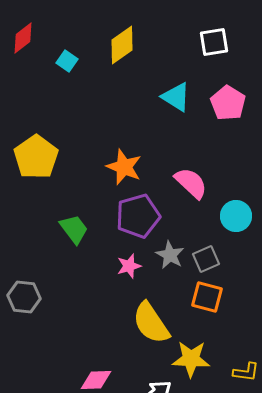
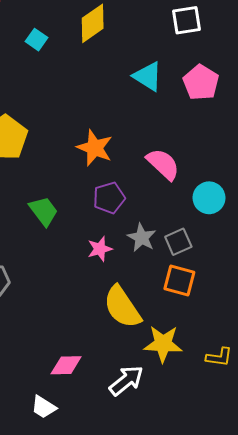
purple pentagon: (138, 216) -> (109, 198), size x0.7

